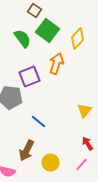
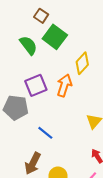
yellow diamond: (77, 38) -> (82, 63), moved
orange arrow: (56, 64) -> (64, 85), moved

